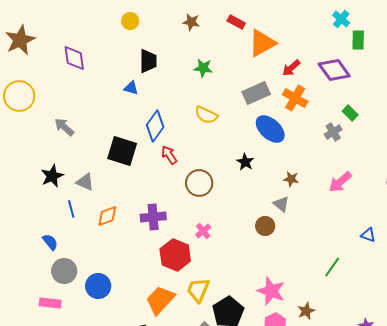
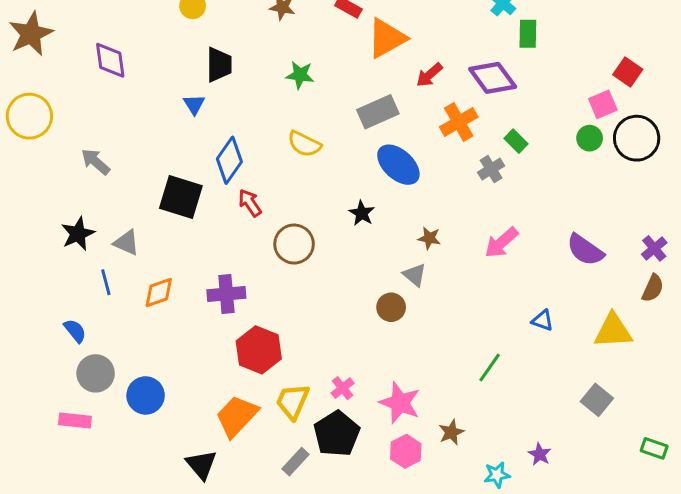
blue triangle: (131, 88) -> (194, 104), turned 42
orange cross: (295, 98) -> (459, 122), moved, turned 30
pink cross: (203, 231) -> (343, 388), moved

